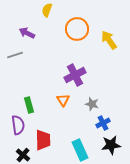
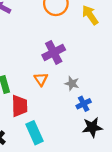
red trapezoid: (43, 140) -> (19, 106), moved
cyan rectangle: (80, 150) -> (34, 133), moved

